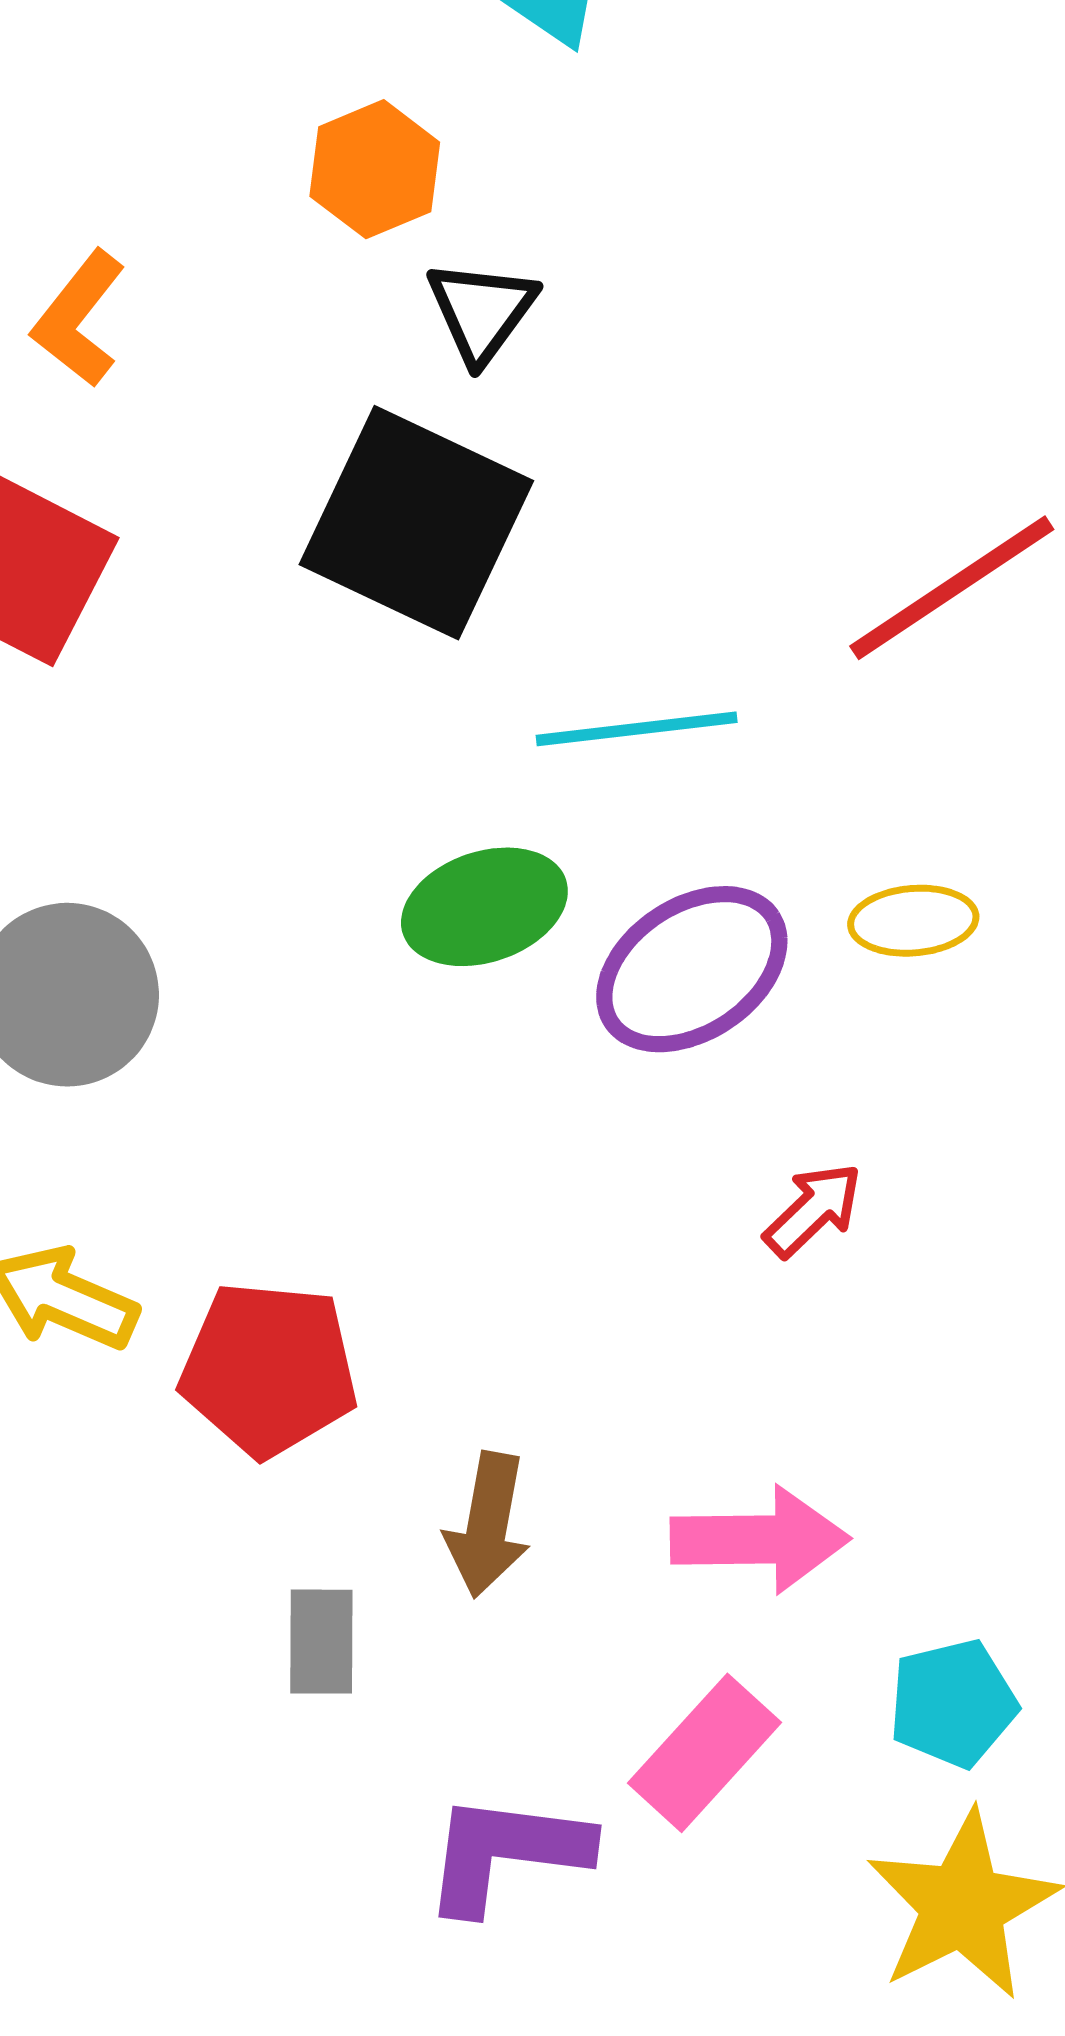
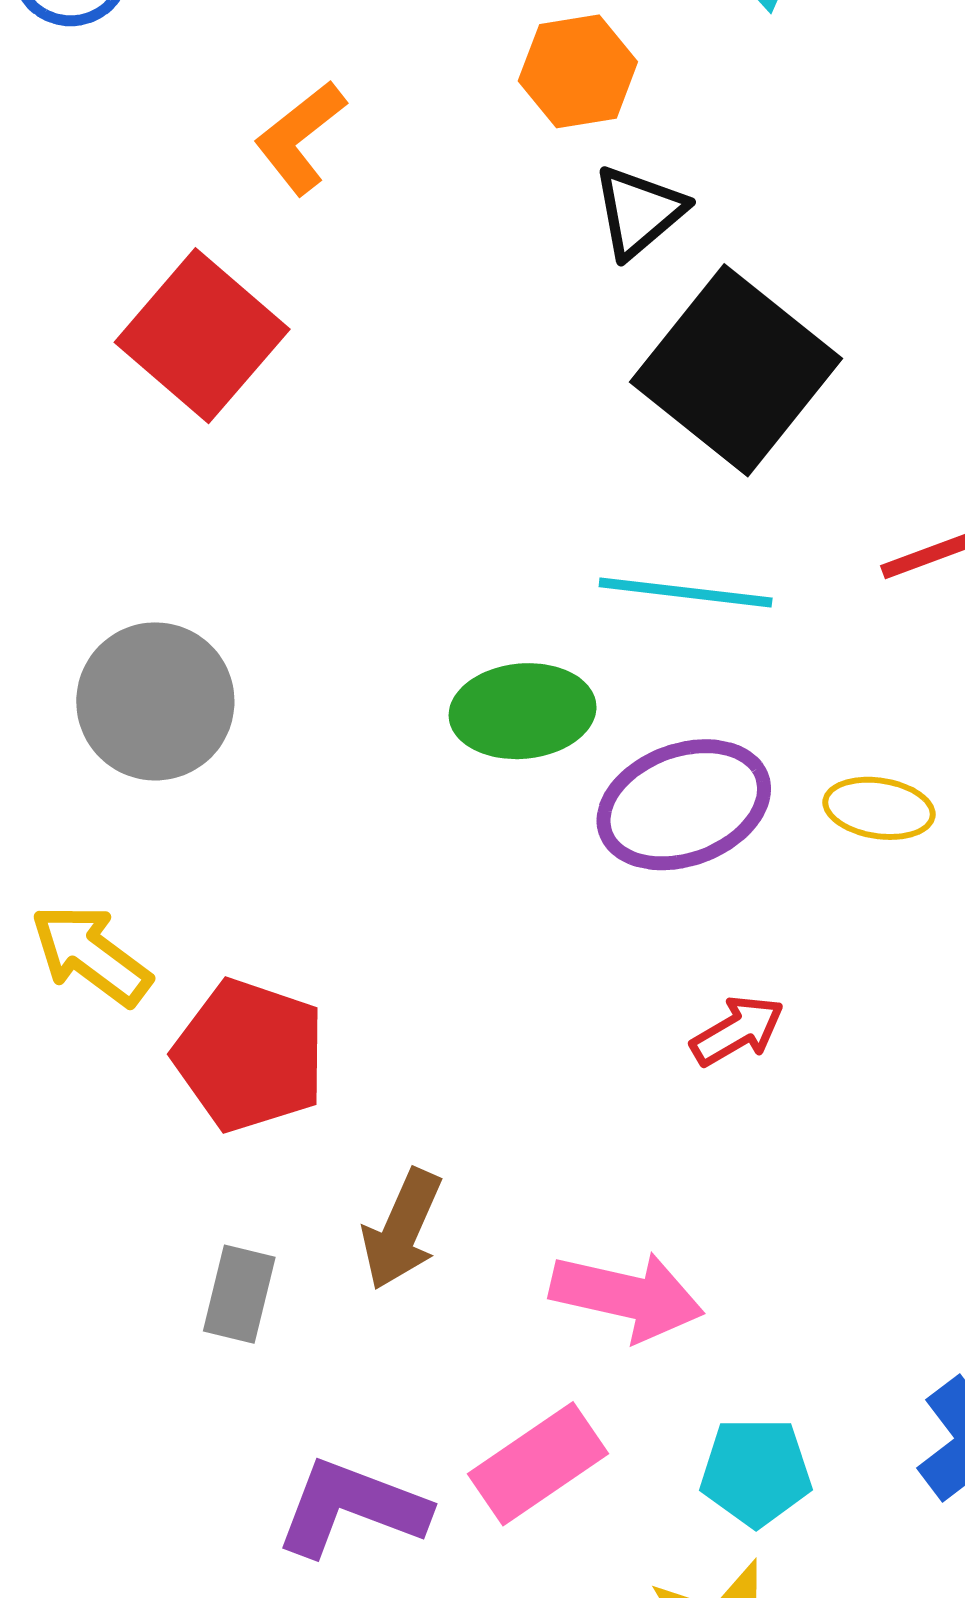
black square: (416, 523) -> (736, 370), moved

